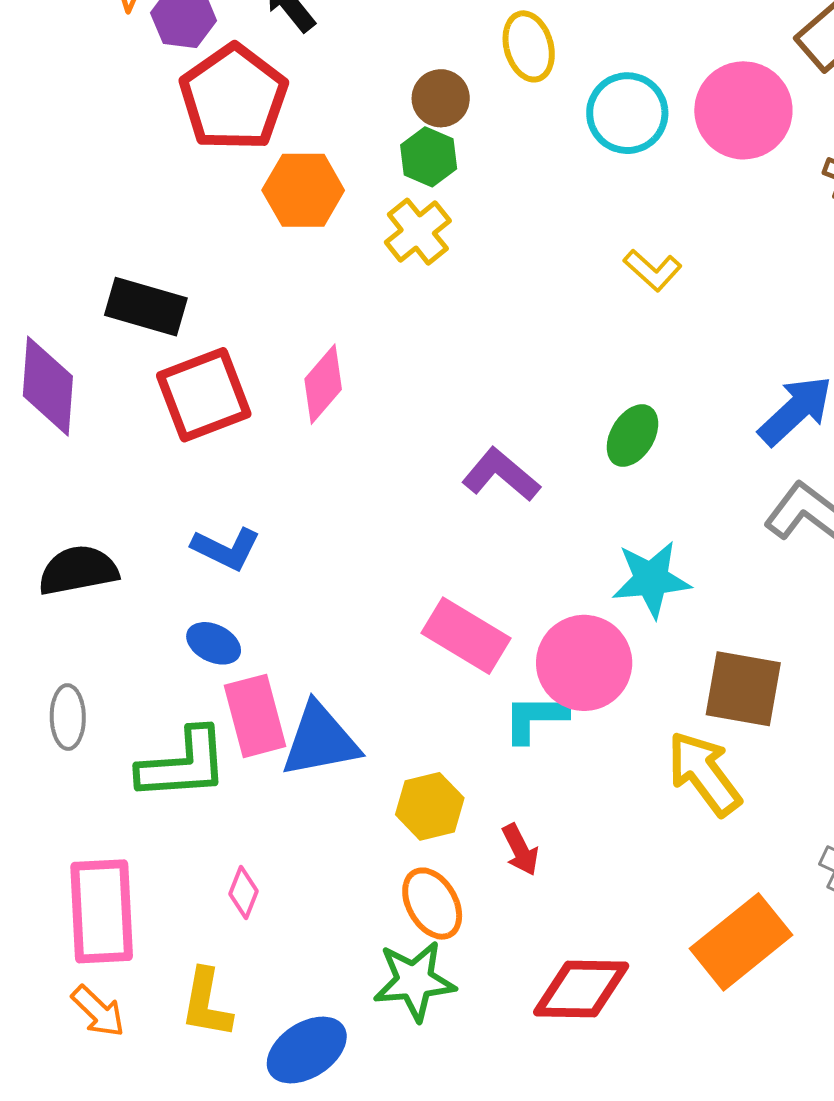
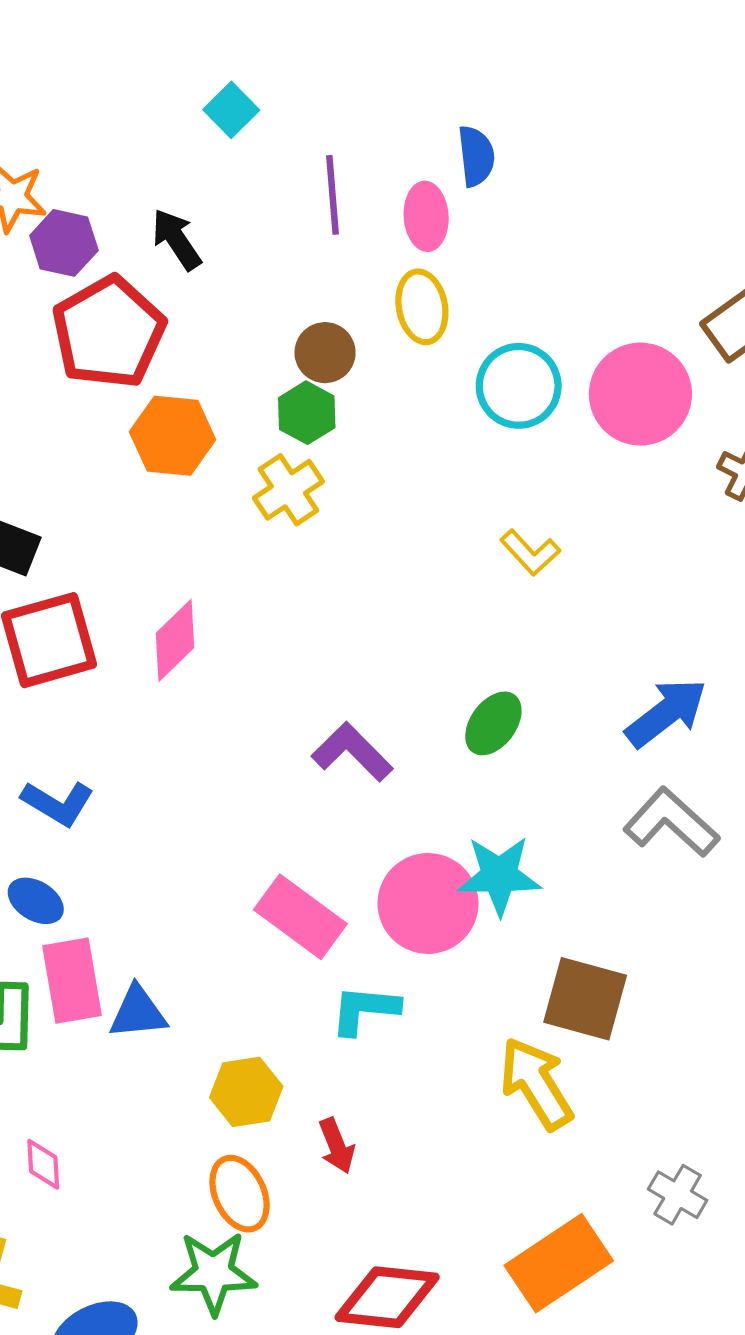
pink circle: (584, 663) -> (428, 903), moved
blue triangle: (320, 740) -> (138, 1012), size x0.7
pink diamond: (243, 893) -> (43, 1164), turned -30

